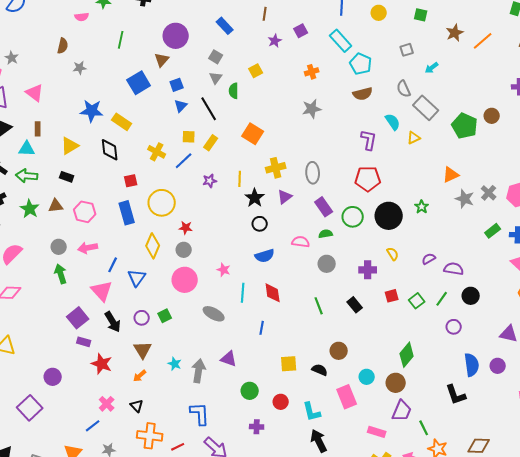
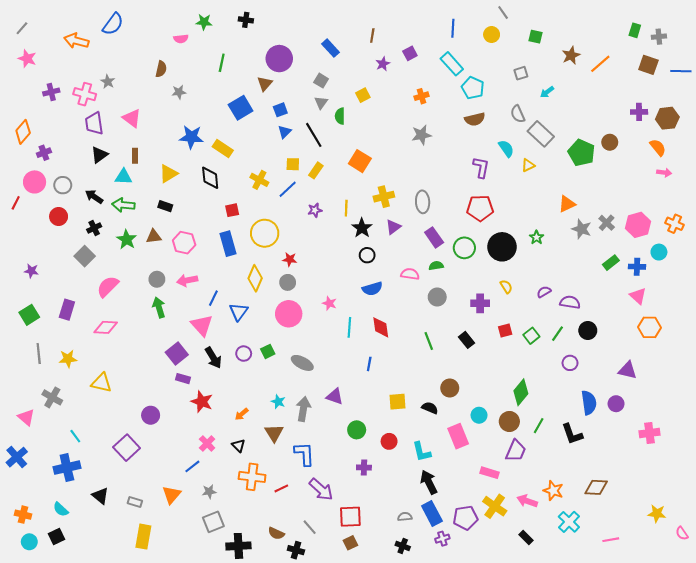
gray ellipse: (214, 314) -> (302, 363), moved
brown triangle: (143, 350) -> (274, 433), moved
green line: (424, 428) -> (539, 426), moved, turned 56

